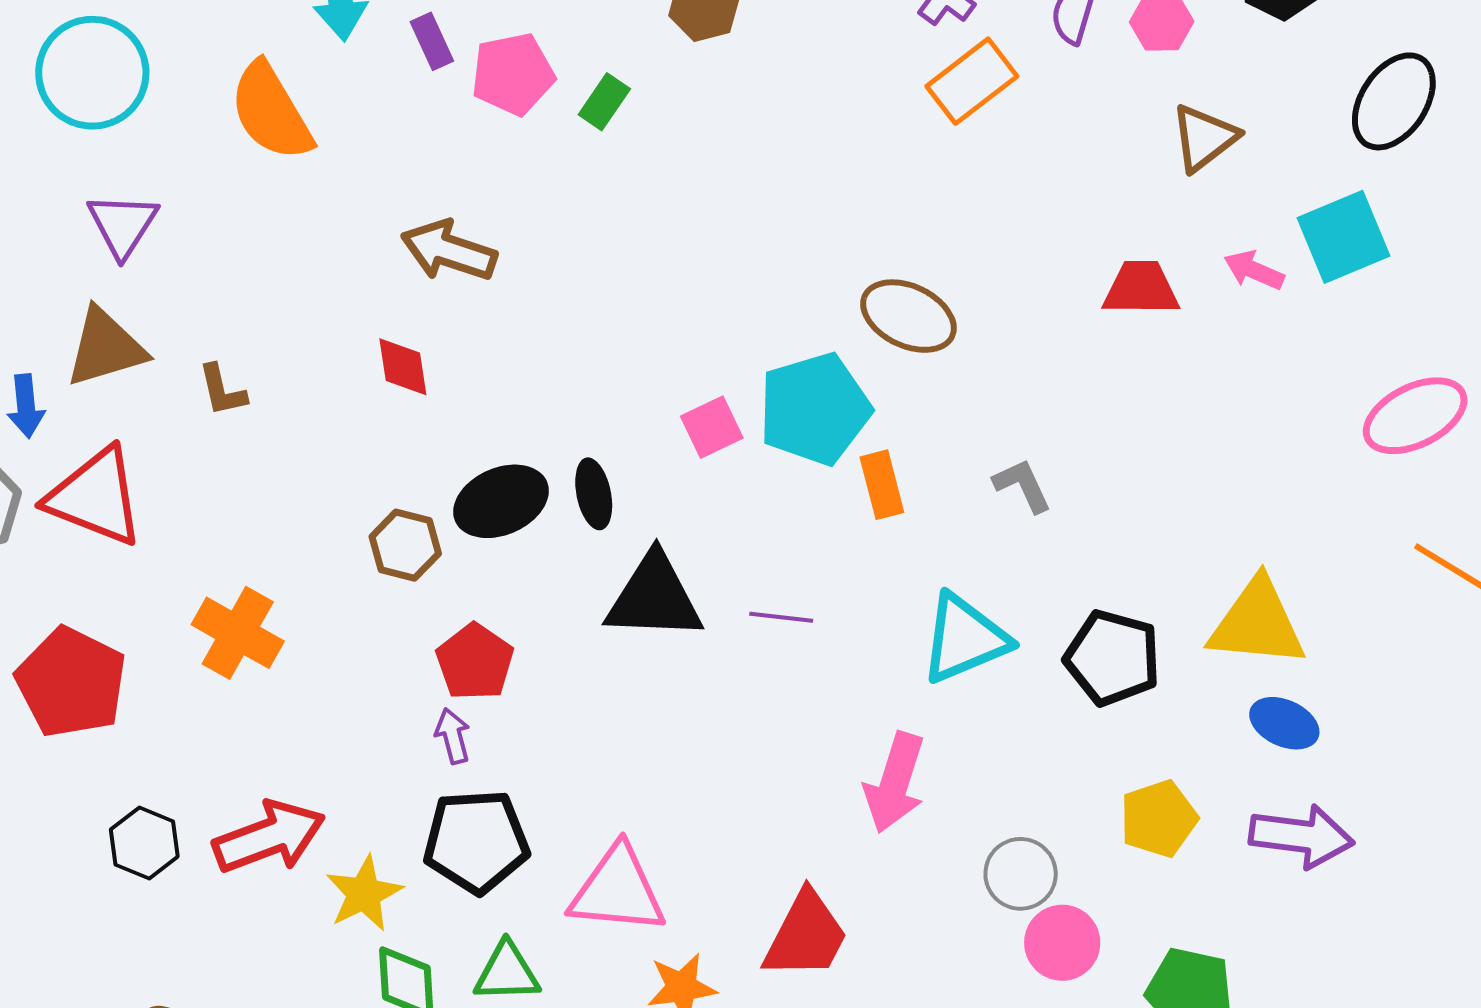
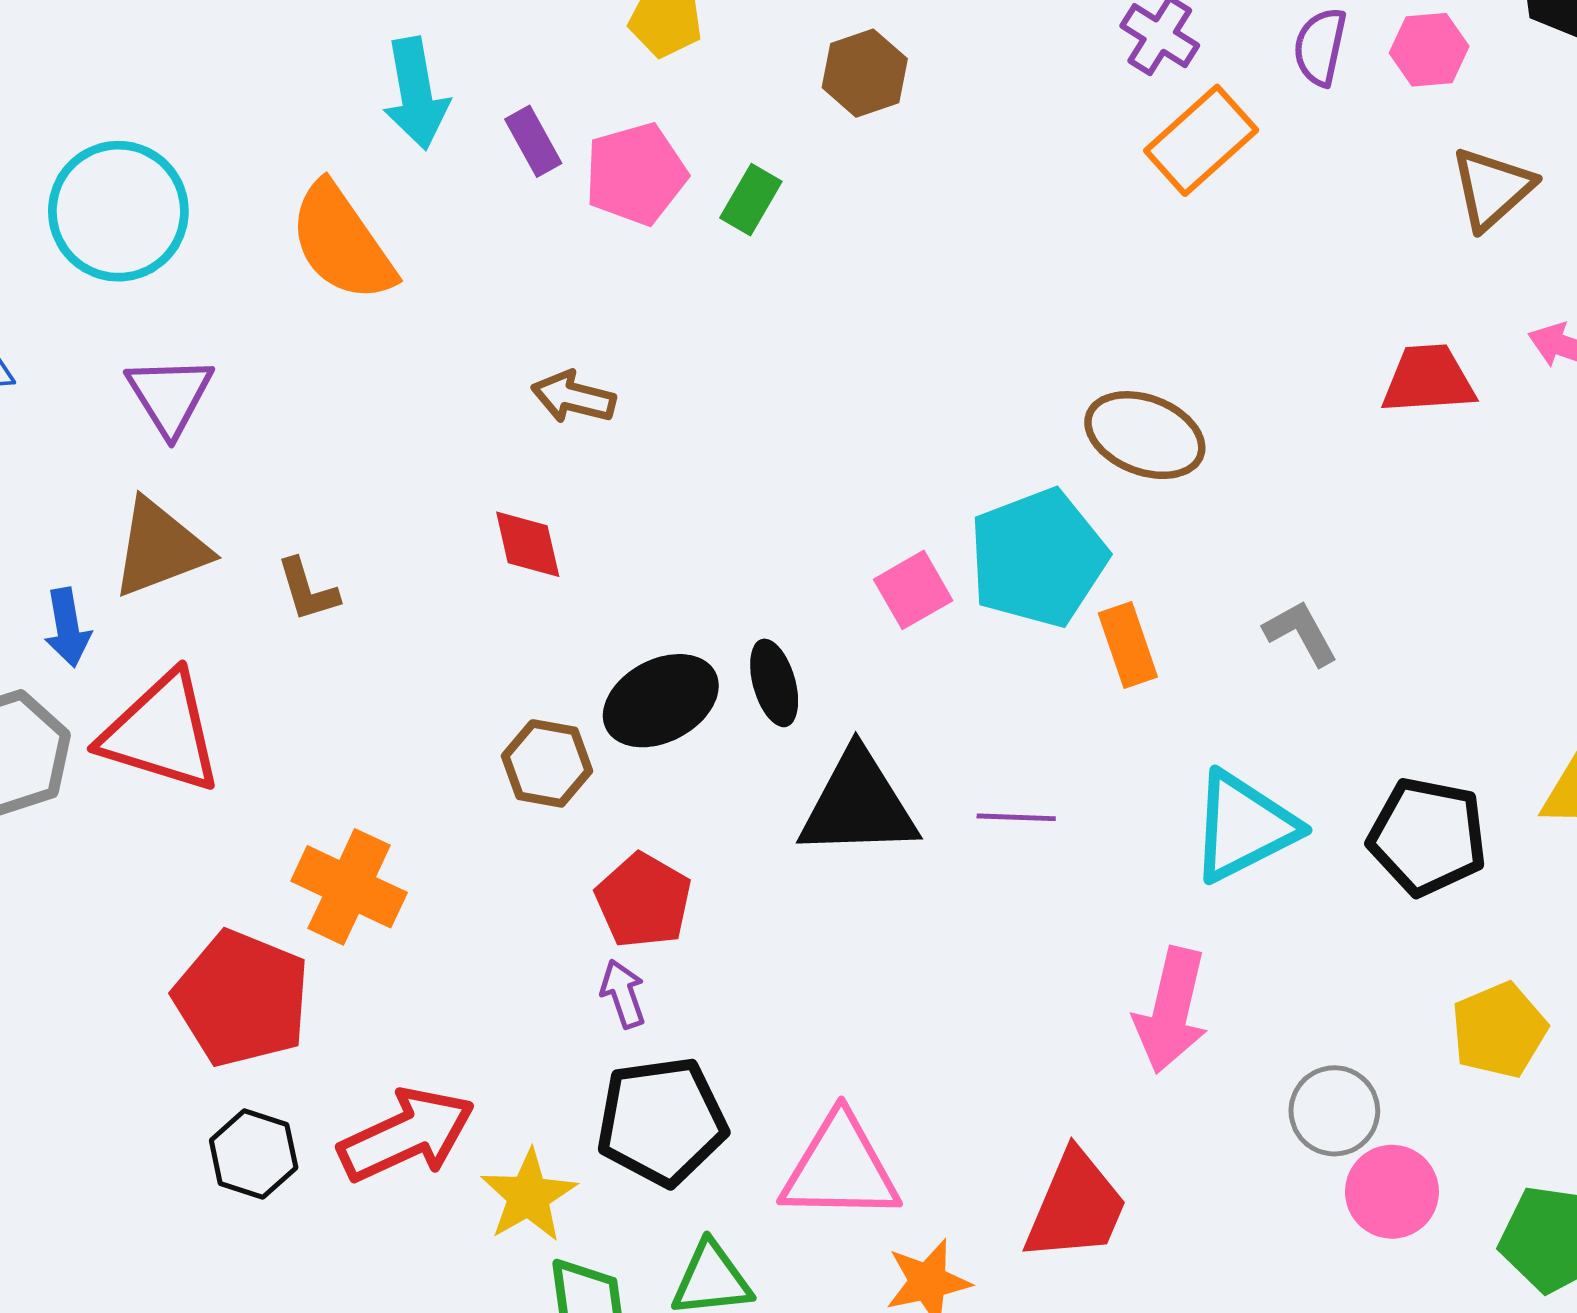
brown arrow: (449, 251) -> (573, 397), size x0.7
red pentagon: (71, 682) -> (242, 999), moved

